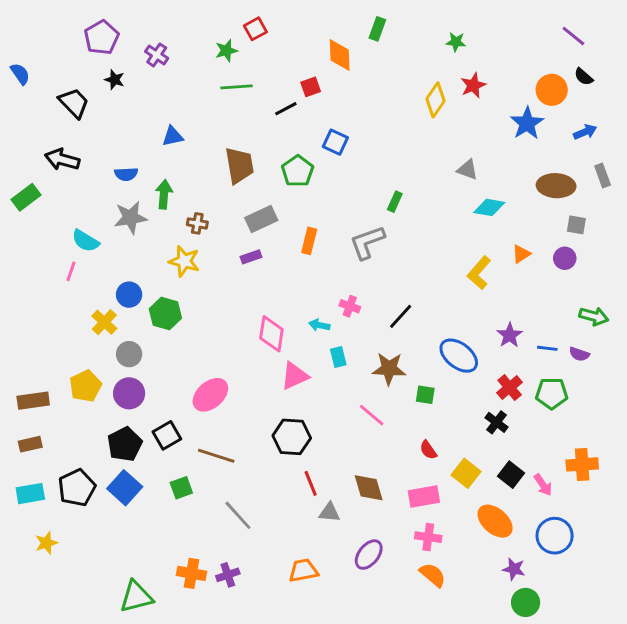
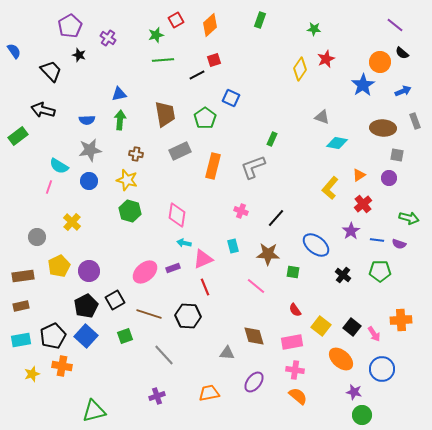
orange diamond: (340, 55) -> (210, 25), moved, turned 50
green arrow: (164, 194) -> (120, 120), moved
orange rectangle: (309, 241) -> (213, 166), size x1.4
purple rectangle: (251, 257) -> (173, 268), moved
blue circle: (129, 295) -> (89, 181), moved
green hexagon: (165, 313) -> (130, 211), moved
cyan arrow: (319, 325) -> (184, 243), moved
pink diamond: (271, 334) -> (177, 215), moved
gray circle: (129, 354) -> (37, 237), moved
red cross: (510, 388) -> (363, 204), moved
black cross: (496, 422) -> (343, 275), moved
black hexagon: (292, 437) -> (188, 316), moved
red line: (311, 483) -> (205, 287), moved
orange cross: (192, 573) -> (62, 366), moved

